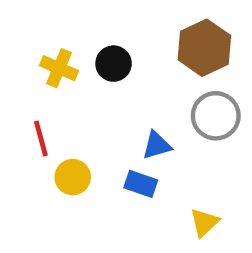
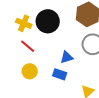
black circle: (114, 64) -> (48, 21), size x1.5
red line: (41, 139) -> (28, 46), moved, turned -35

